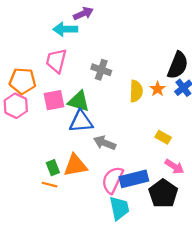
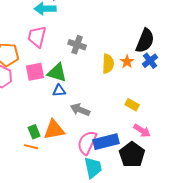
blue triangle: (81, 122) -> (59, 91), size x0.6

